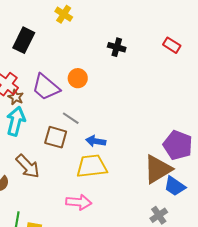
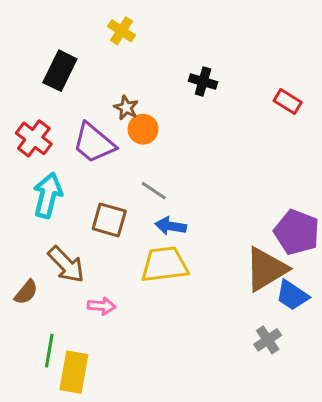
red rectangle: (172, 45) -> (288, 101), moved
brown star: (16, 97) -> (126, 108), moved
gray line: (71, 118) -> (154, 191), moved
pink arrow: (79, 202) -> (101, 306), moved, size x0.7

